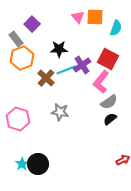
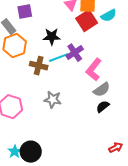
purple square: (32, 24) -> (25, 12), turned 35
cyan semicircle: (116, 28) -> (109, 16), turned 42
red square: (108, 59) -> (87, 21), moved, turned 30
brown cross: (46, 78) -> (39, 66), turned -30

